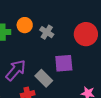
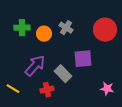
orange circle: (25, 25) -> (44, 34), moved

